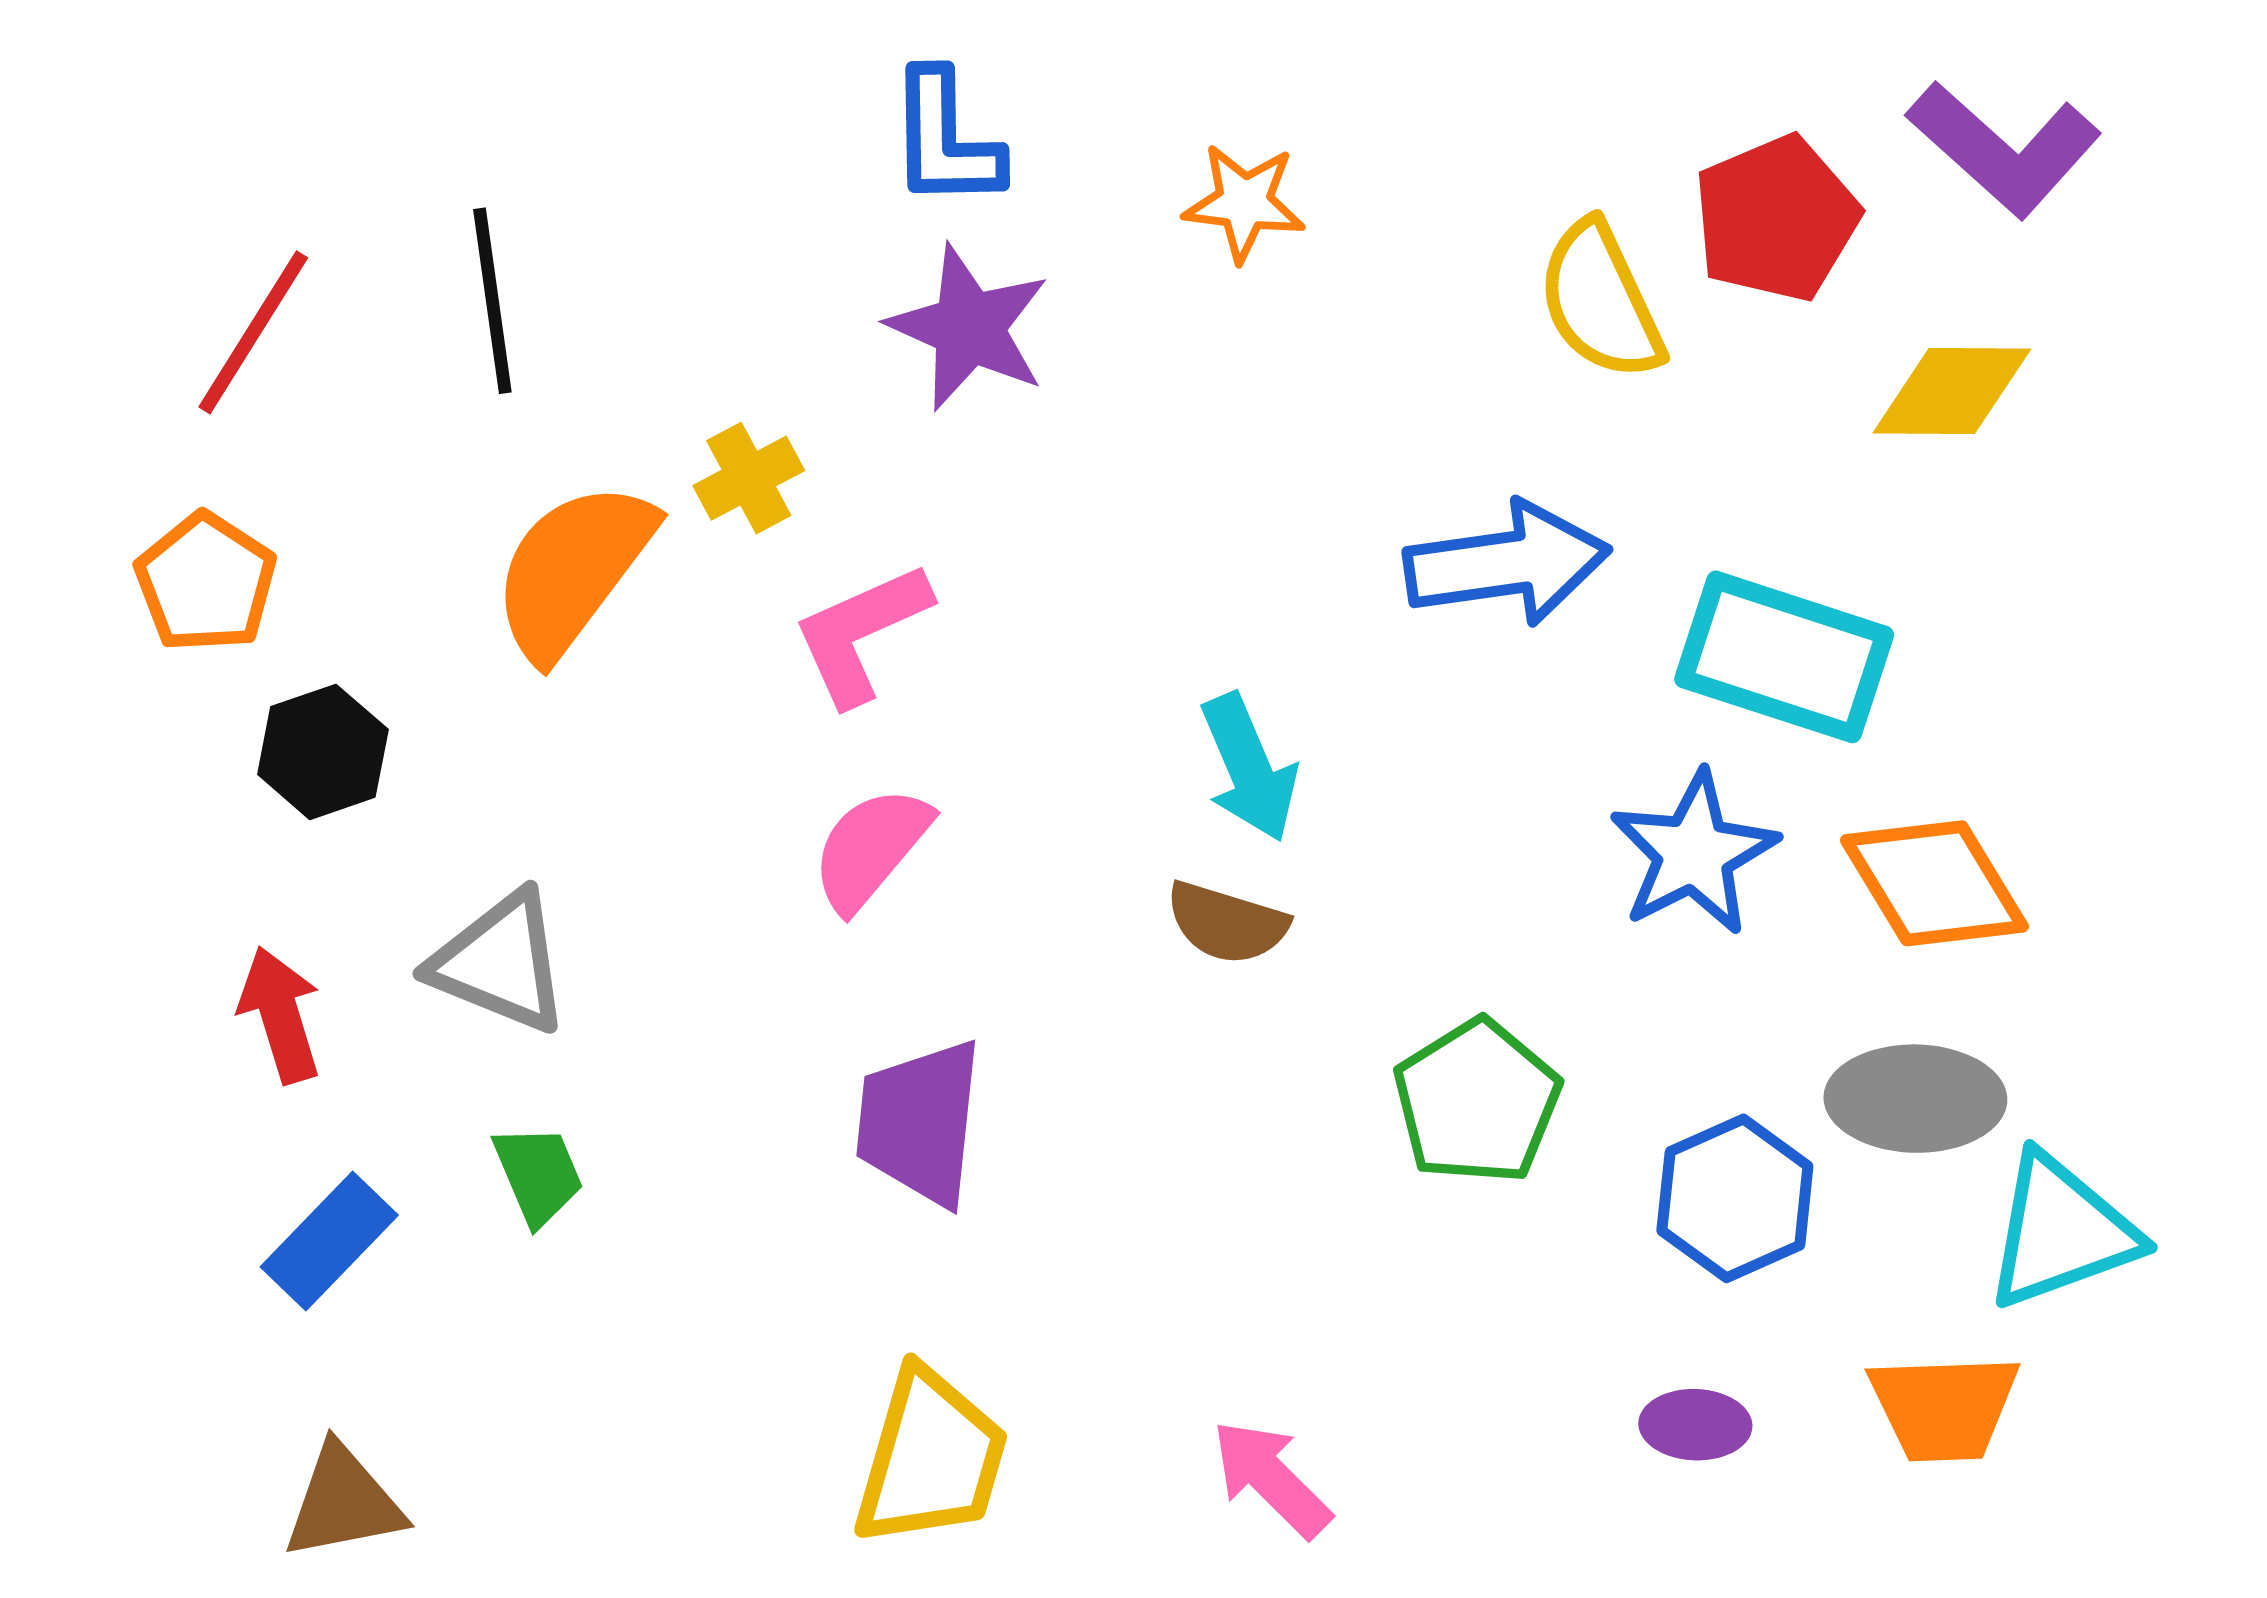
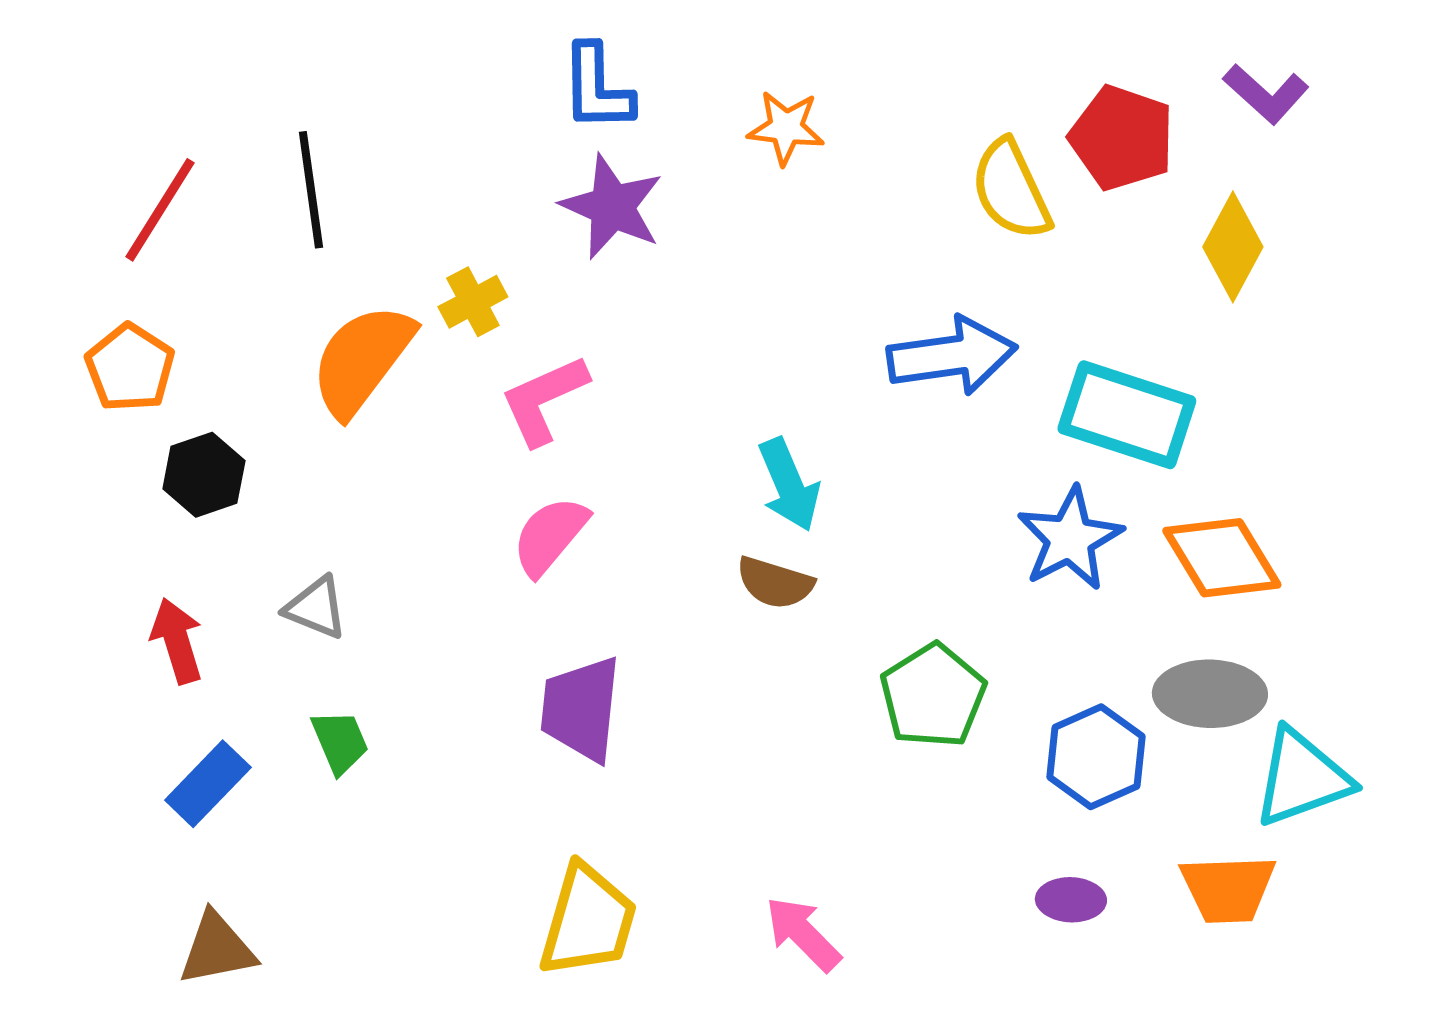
purple L-shape: (2004, 149) -> (1266, 94), size x0.7
red pentagon: (1776, 218) -> (1122, 138), turned -30
yellow diamond: (1952, 391) -> (1233, 247), turned -62
gray triangle: (500, 962) -> (316, 608), size x0.7

